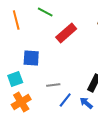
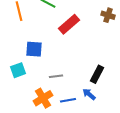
blue line: (65, 100) -> (68, 100), moved, turned 42
orange cross: (21, 102) -> (43, 98), moved

